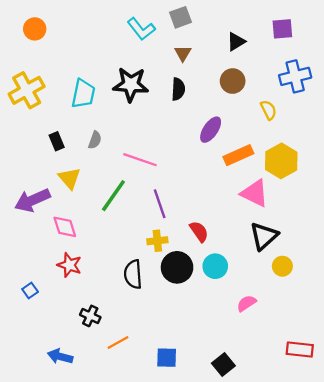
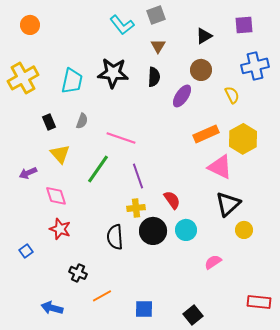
purple ellipse: (211, 130) -> (182, 96), moved
purple arrow: (32, 200) -> (28, 173), size x0.6

